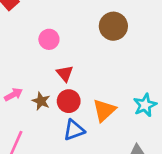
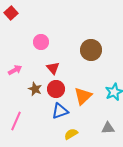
brown circle: (113, 26) -> (91, 50), moved
pink arrow: (13, 95) -> (15, 70), moved

